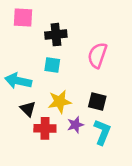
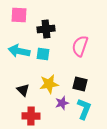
cyan arrow: (18, 81) -> (19, 51), moved
red cross: (45, 128) -> (31, 116), moved

